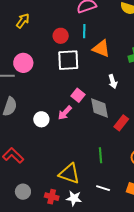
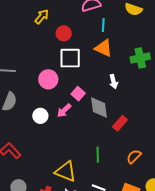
yellow arrow: (23, 21) -> (42, 17), moved
cyan line: (84, 31) -> (103, 25), moved
pink circle: (23, 63) -> (48, 79), moved

